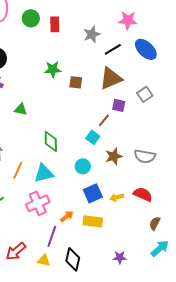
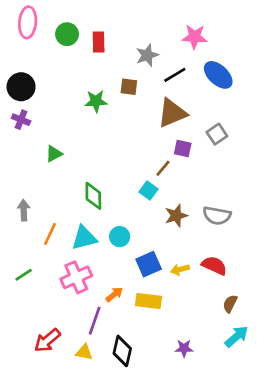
brown square: (76, 82) -> (129, 87), moved
green triangle: (21, 109) -> (54, 154), turned -40
cyan circle: (83, 166) -> (120, 237), moved

